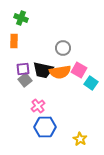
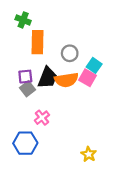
orange rectangle: (14, 41) -> (38, 42), moved, size x1.5
black trapezoid: (43, 70) -> (48, 78), turned -80
cyan square: (91, 83) -> (94, 65), moved
blue hexagon: (45, 127) -> (25, 143), moved

